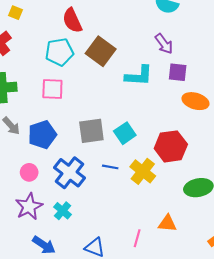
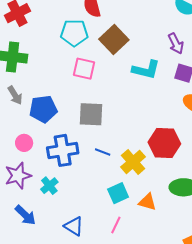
pink square: (52, 89) -> (84, 69), moved
cyan square: (125, 133) -> (118, 193), moved
blue cross: (69, 173) -> (63, 150), turned 32
orange triangle: (167, 223) -> (147, 202), moved

